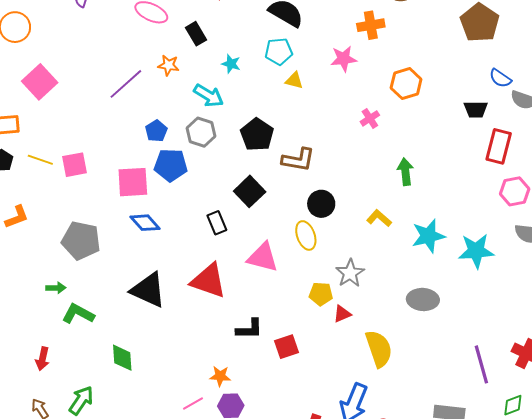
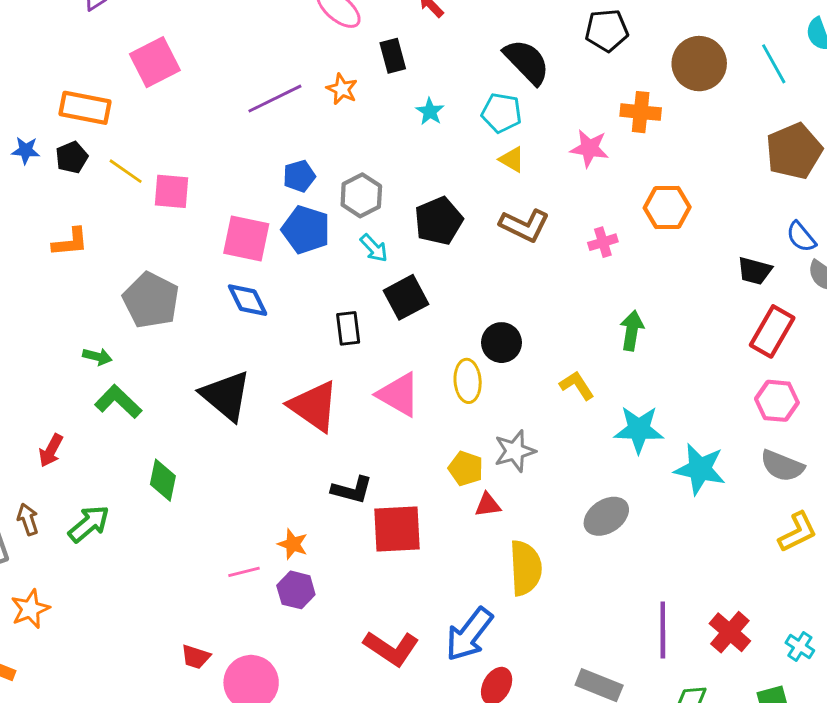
cyan arrow: (209, 96) -> (374, 248), moved, size x0.7
brown L-shape: (298, 160) -> (524, 225), moved
gray ellipse: (423, 299) -> (606, 516), turned -52
red square: (286, 347) -> (397, 529), size x1.5

